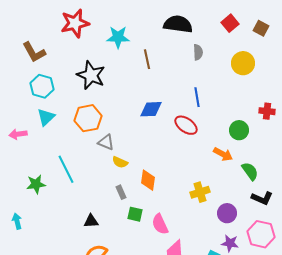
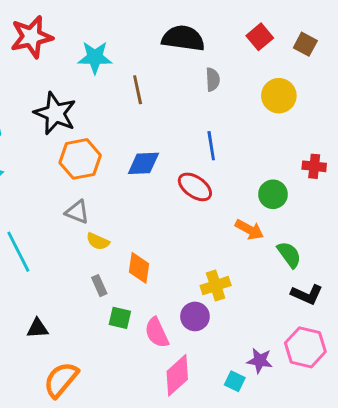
orange hexagon: (88, 118) -> (80, 159), moved
purple circle: (227, 213) -> (195, 316), moved
black triangle: (91, 221) -> (37, 328), moved

